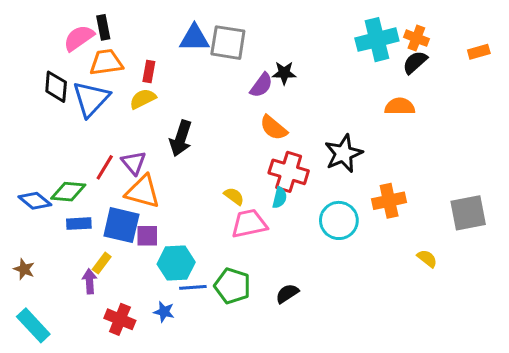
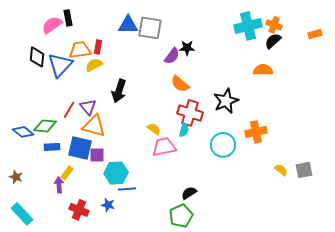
orange trapezoid: (106, 62) -> (80, 50), moved
gray square: (468, 213) -> (304, 170), moved, size x0.7
green pentagon: (232, 286) -> (181, 216), moved, turned 30

